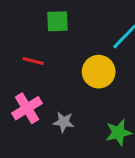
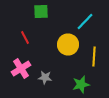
red line: (33, 61) -> (25, 38), turned 48

